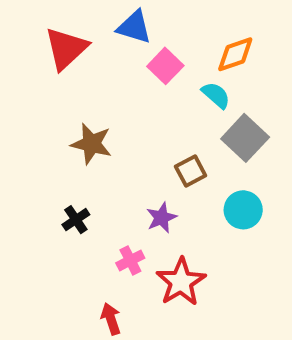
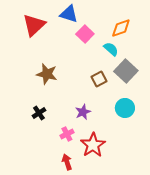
brown square: (191, 171) -> (99, 79), moved
red arrow: (111, 319) -> (67, 162), moved

